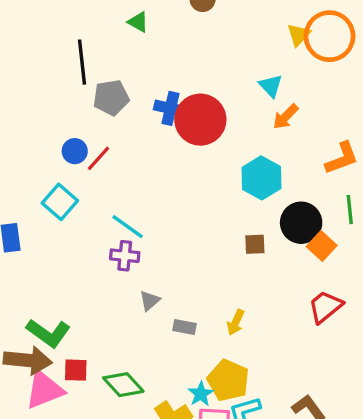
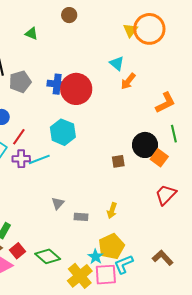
red line: (98, 158) -> (19, 137), moved
cyan hexagon: (261, 178) -> (63, 132), moved
cyan line: (128, 227) -> (39, 159), turned -50
purple cross: (125, 256) -> (21, 159), moved
red square: (76, 370) -> (17, 251), turned -35
yellow pentagon: (228, 380) -> (111, 246), turned 30

